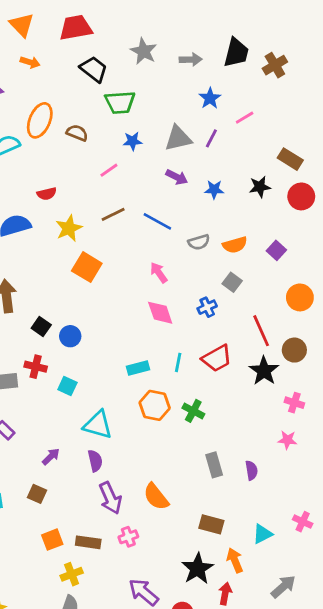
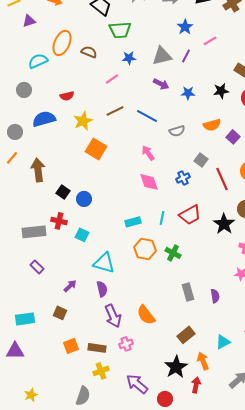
orange semicircle: (235, 245) -> (212, 125), moved
red line: (261, 331) -> (222, 179), moved
brown rectangle: (211, 524) -> (186, 335), turned -54
yellow cross: (72, 574) -> (101, 371), moved

